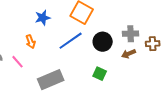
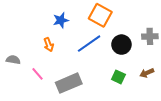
brown arrow: (129, 54) -> (147, 73), moved
pink line: (18, 62) -> (37, 74), moved

